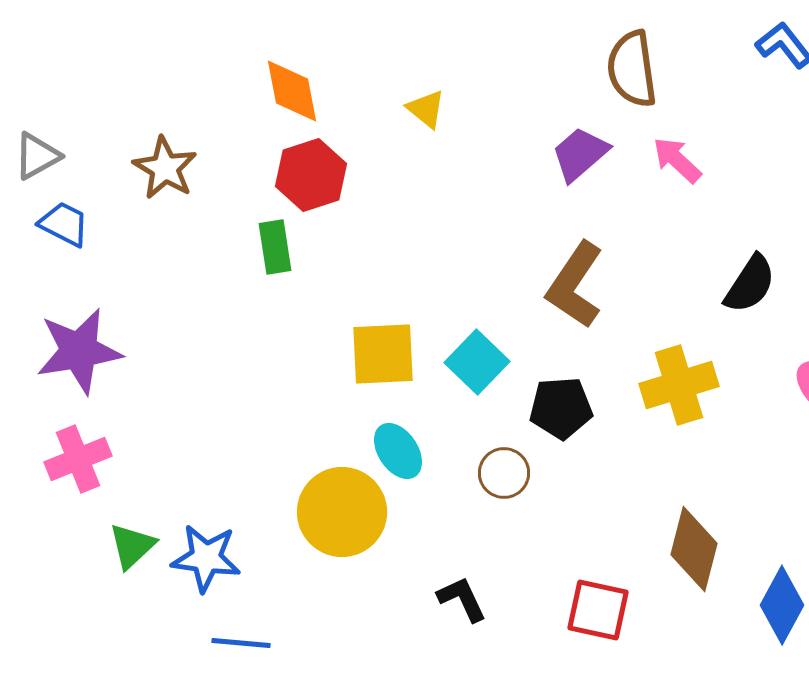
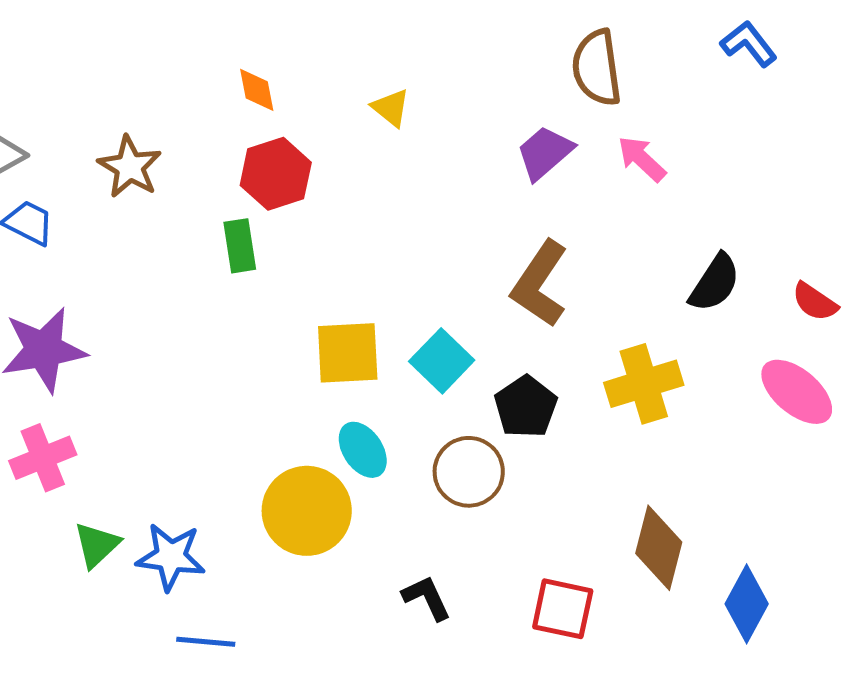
orange diamond: (292, 91) -> (257, 90), size x0.7
black pentagon: (561, 408) -> (526, 407), turned -30
brown circle: (504, 473) -> (469, 472), size x1.4

